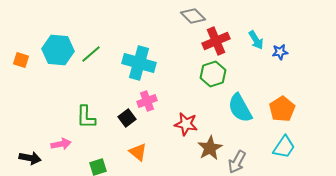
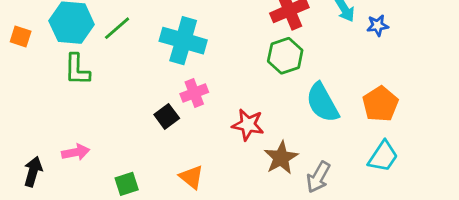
green L-shape: (86, 117) -> (77, 70), moved
orange triangle: (138, 152) -> (191, 177), moved
black arrow: (30, 158) -> (33, 172), turned -85

